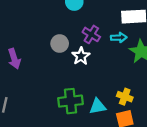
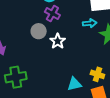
purple cross: (91, 34) -> (52, 14), moved
green cross: (70, 101) -> (16, 77), moved

